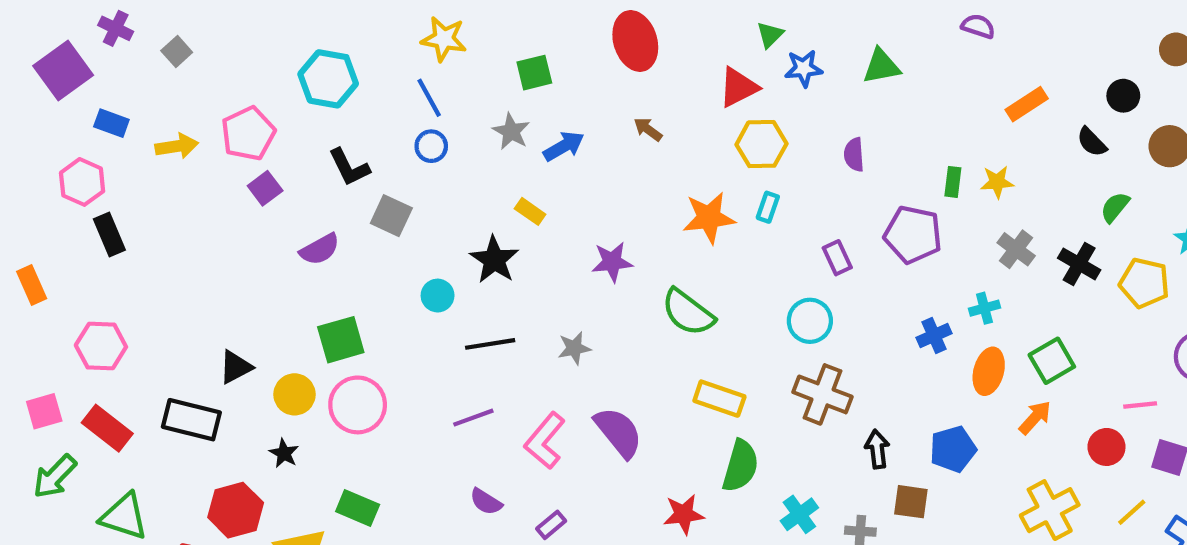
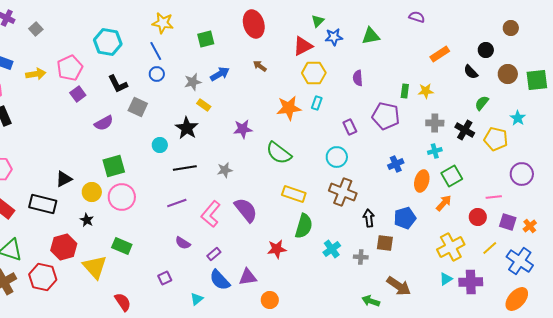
gray star: (511, 131) -> (193, 82), moved, turned 30
gray cross: (1016, 249) -> (435, 123), turned -36
cyan cross: (984, 308) -> (435, 151), moved

